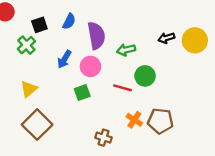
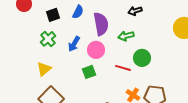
black arrow: (166, 38) -> (135, 11), moved
green cross: (26, 45) -> (48, 39), moved

